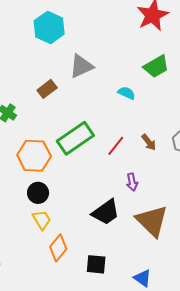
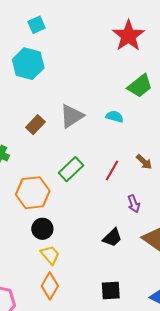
gray triangle: (81, 66) -> (72, 116), moved
green rectangle: (75, 138) -> (71, 169), size x0.7
black trapezoid: (106, 212) -> (112, 238), size x0.7
orange diamond: (58, 248) -> (50, 286), moved

